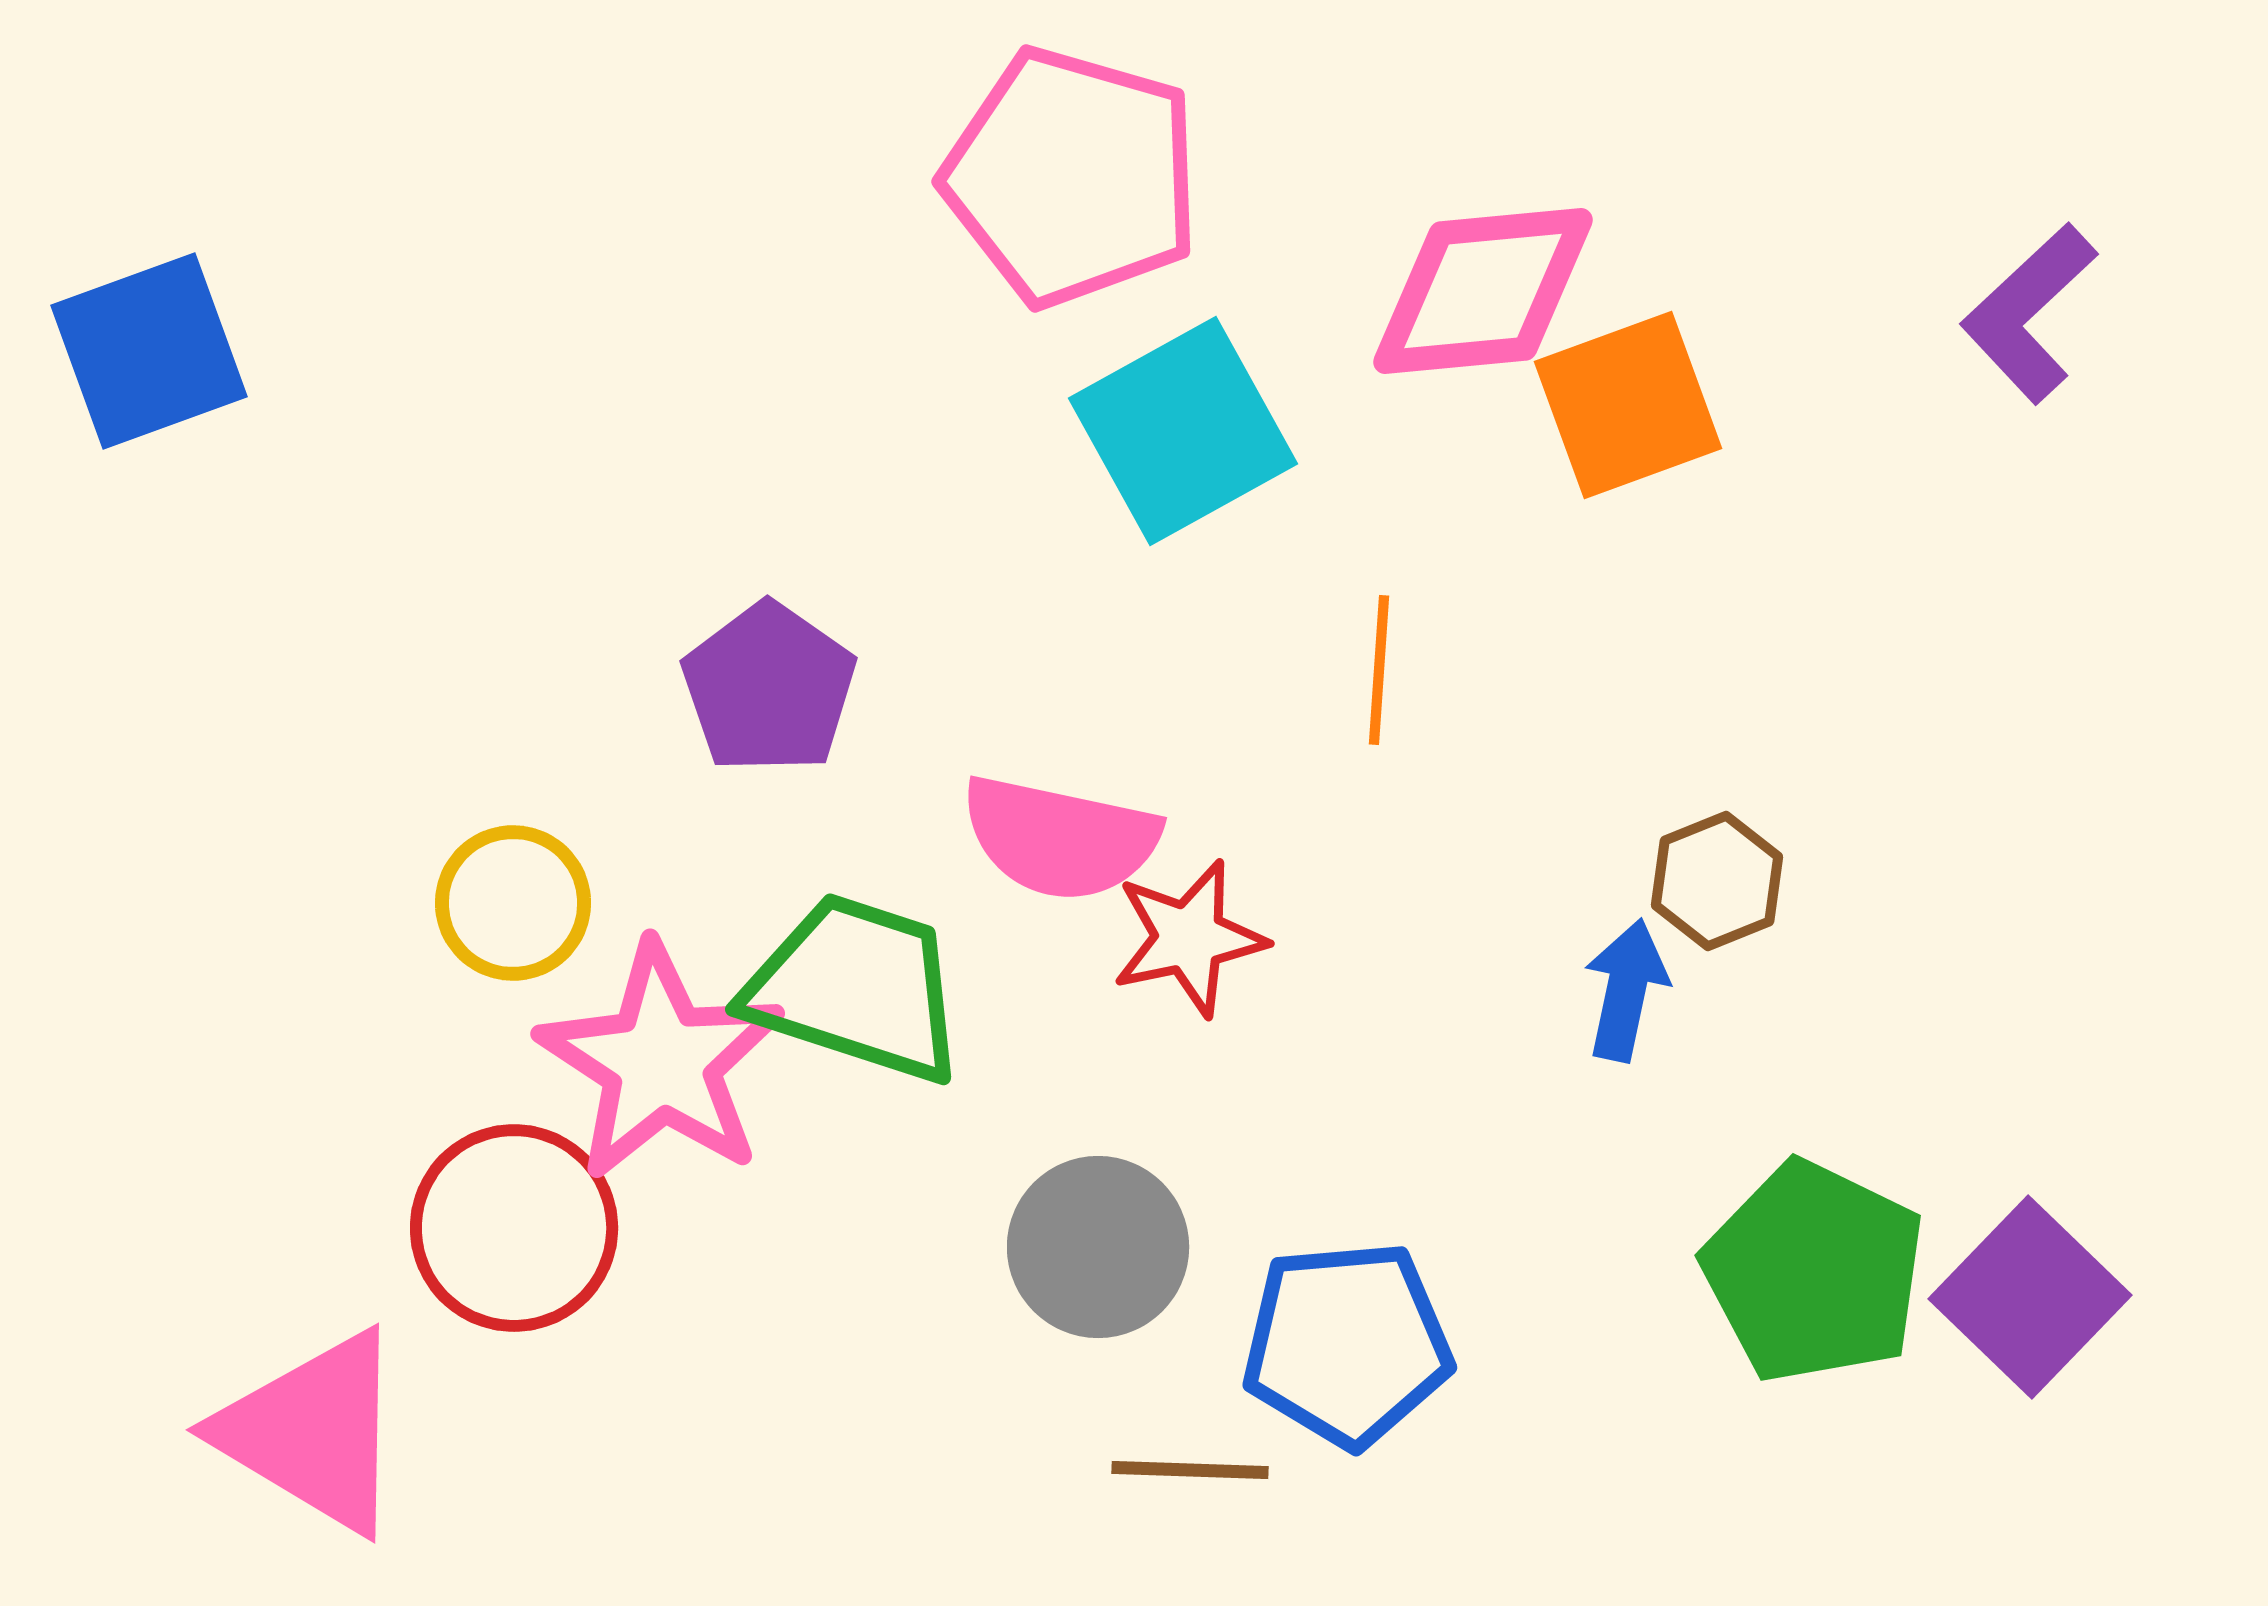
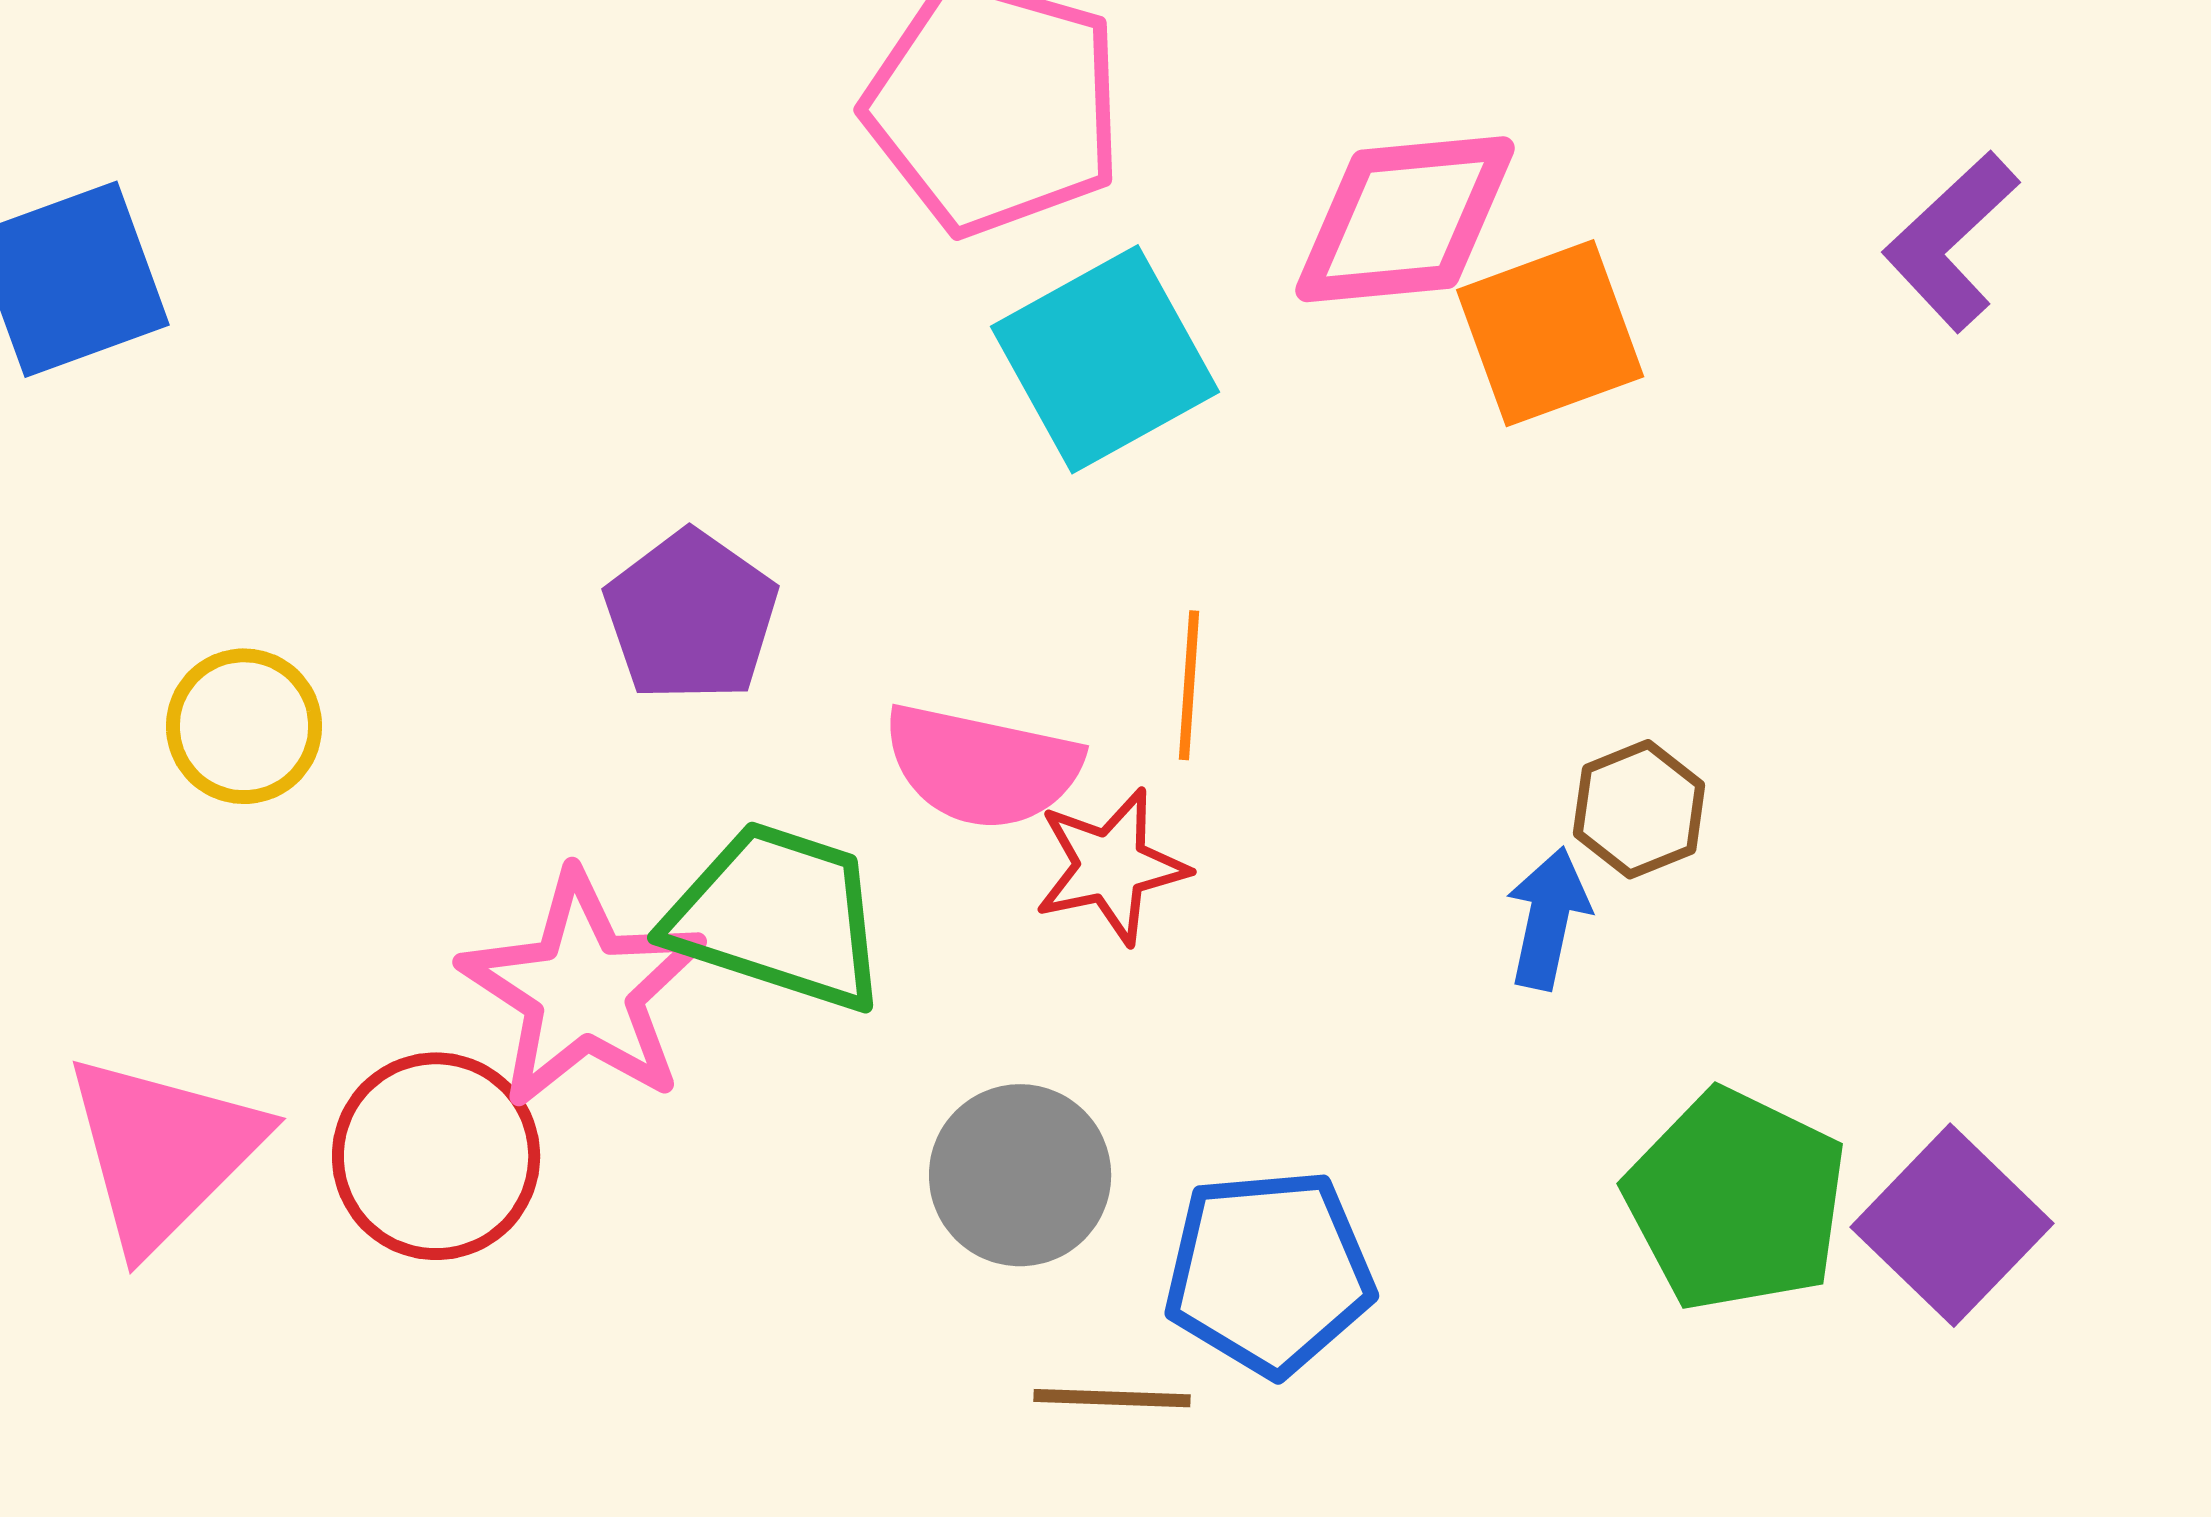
orange line: (1379, 670) -> (1189, 685), moved
yellow circle: (513, 903) -> (244, 726), moved
pink triangle: (313, 1432) -> (163, 1151), moved, turned 44

